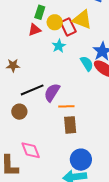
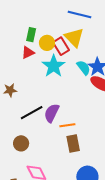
yellow triangle: (82, 20) -> (74, 37), turned 30
cyan star: (59, 46) -> (54, 66), size x1.6
cyan semicircle: (87, 64) -> (84, 68), moved
brown circle: (19, 112) -> (21, 143), moved

